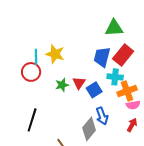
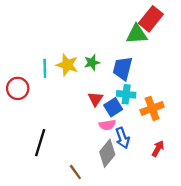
red rectangle: (123, 55) -> (151, 19), moved
red circle: (31, 72) -> (18, 88), moved
cyan cross: (115, 77) -> (126, 94), moved
green star: (62, 85) -> (92, 62), moved
pink semicircle: (133, 105) -> (107, 125), moved

